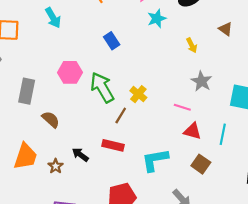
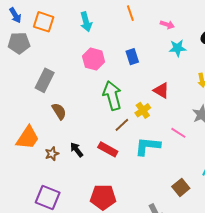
pink hexagon: (70, 72) -> (94, 59), moved
red triangle: (193, 131) -> (161, 90), moved
cyan L-shape: (155, 160) -> (148, 146), moved

